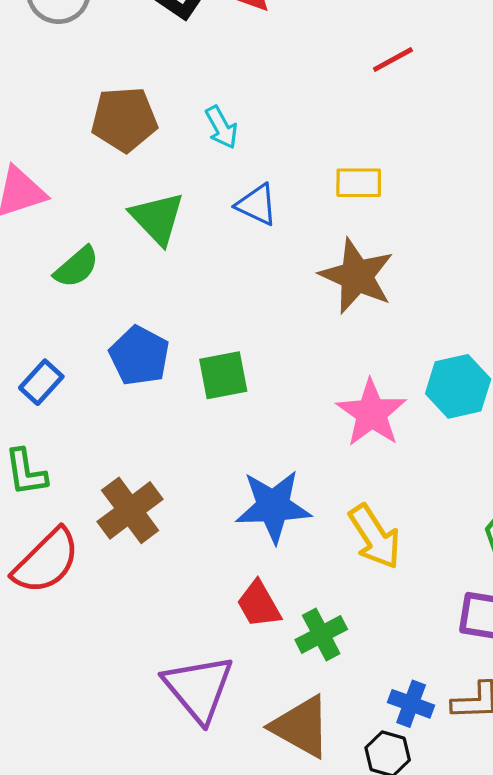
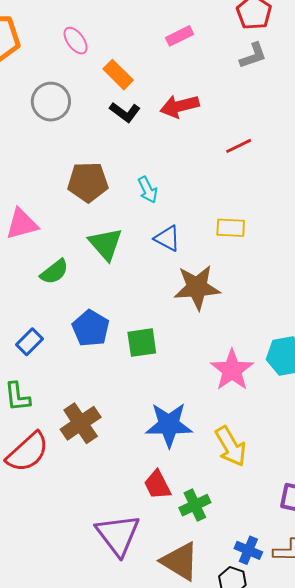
red line: (393, 60) -> (239, 146), moved
brown star: (357, 276) -> (197, 287), moved, turned -30

